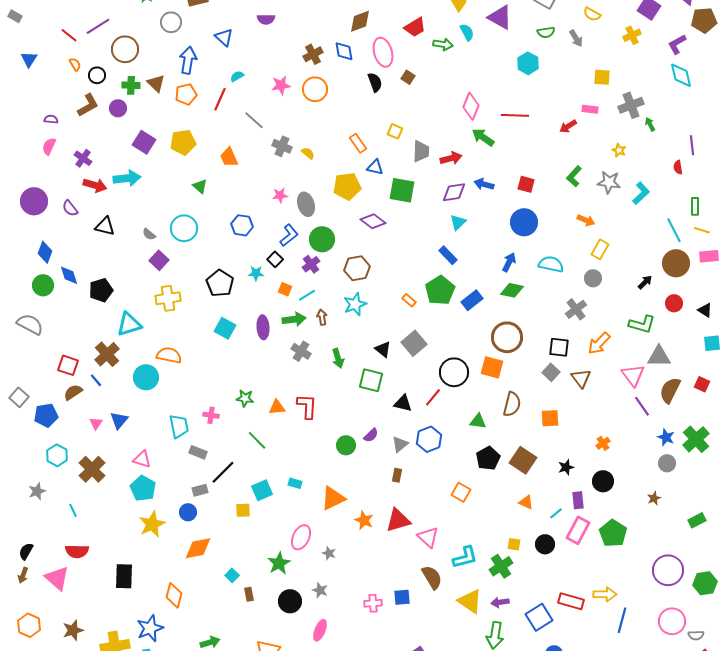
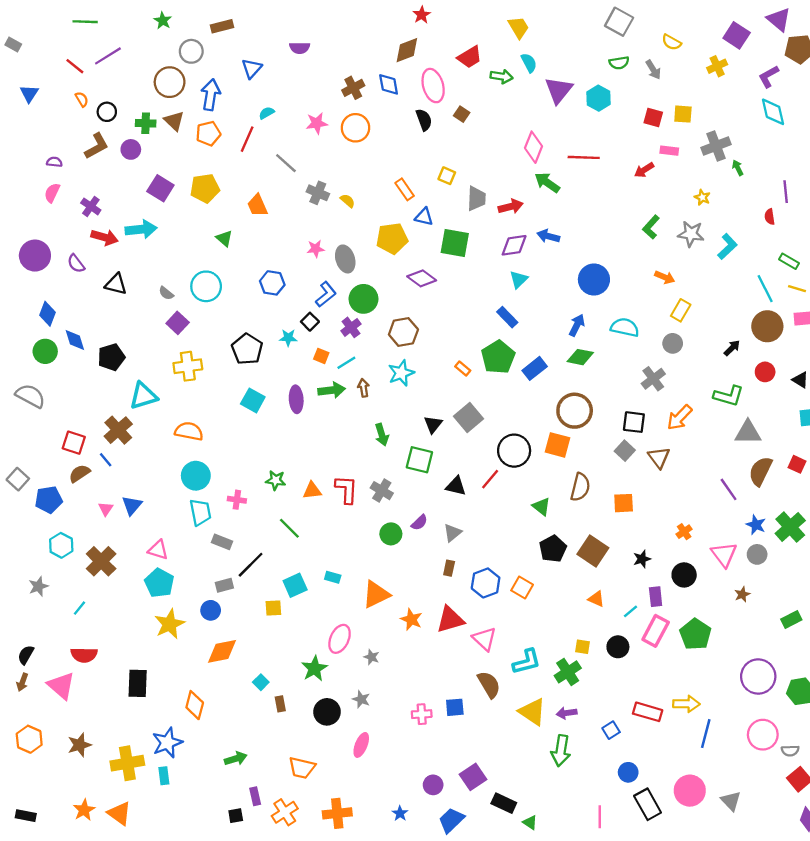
purple triangle: (500, 17) -> (559, 90), moved, turned 40
blue triangle: (224, 37) -> (252, 68), turned 30
brown circle: (125, 49) -> (170, 82), moved
red square: (526, 184) -> (653, 118), moved
green rectangle: (695, 206) -> (789, 261), turned -60
black triangle: (383, 349) -> (433, 424), turned 30
gray cross: (301, 351) -> (382, 491), moved
pink triangle: (633, 375) -> (724, 554), moved
cyan circle: (146, 377) -> (196, 476), moved
green triangle: (478, 421) -> (541, 507), turned 30
blue hexagon: (429, 439) -> (486, 583), moved
cyan line: (73, 510) -> (79, 608), turned 64
blue square: (539, 617) -> (611, 730), size x0.6

